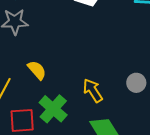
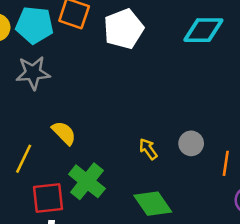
yellow arrow: (93, 90) -> (148, 149), moved, size x0.7

